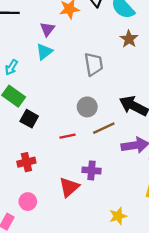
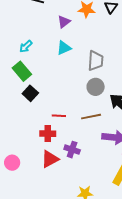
cyan triangle: (44, 52) -> (64, 48), moved
gray circle: (87, 107) -> (96, 87), moved
red cross: (26, 162) -> (48, 134), moved

